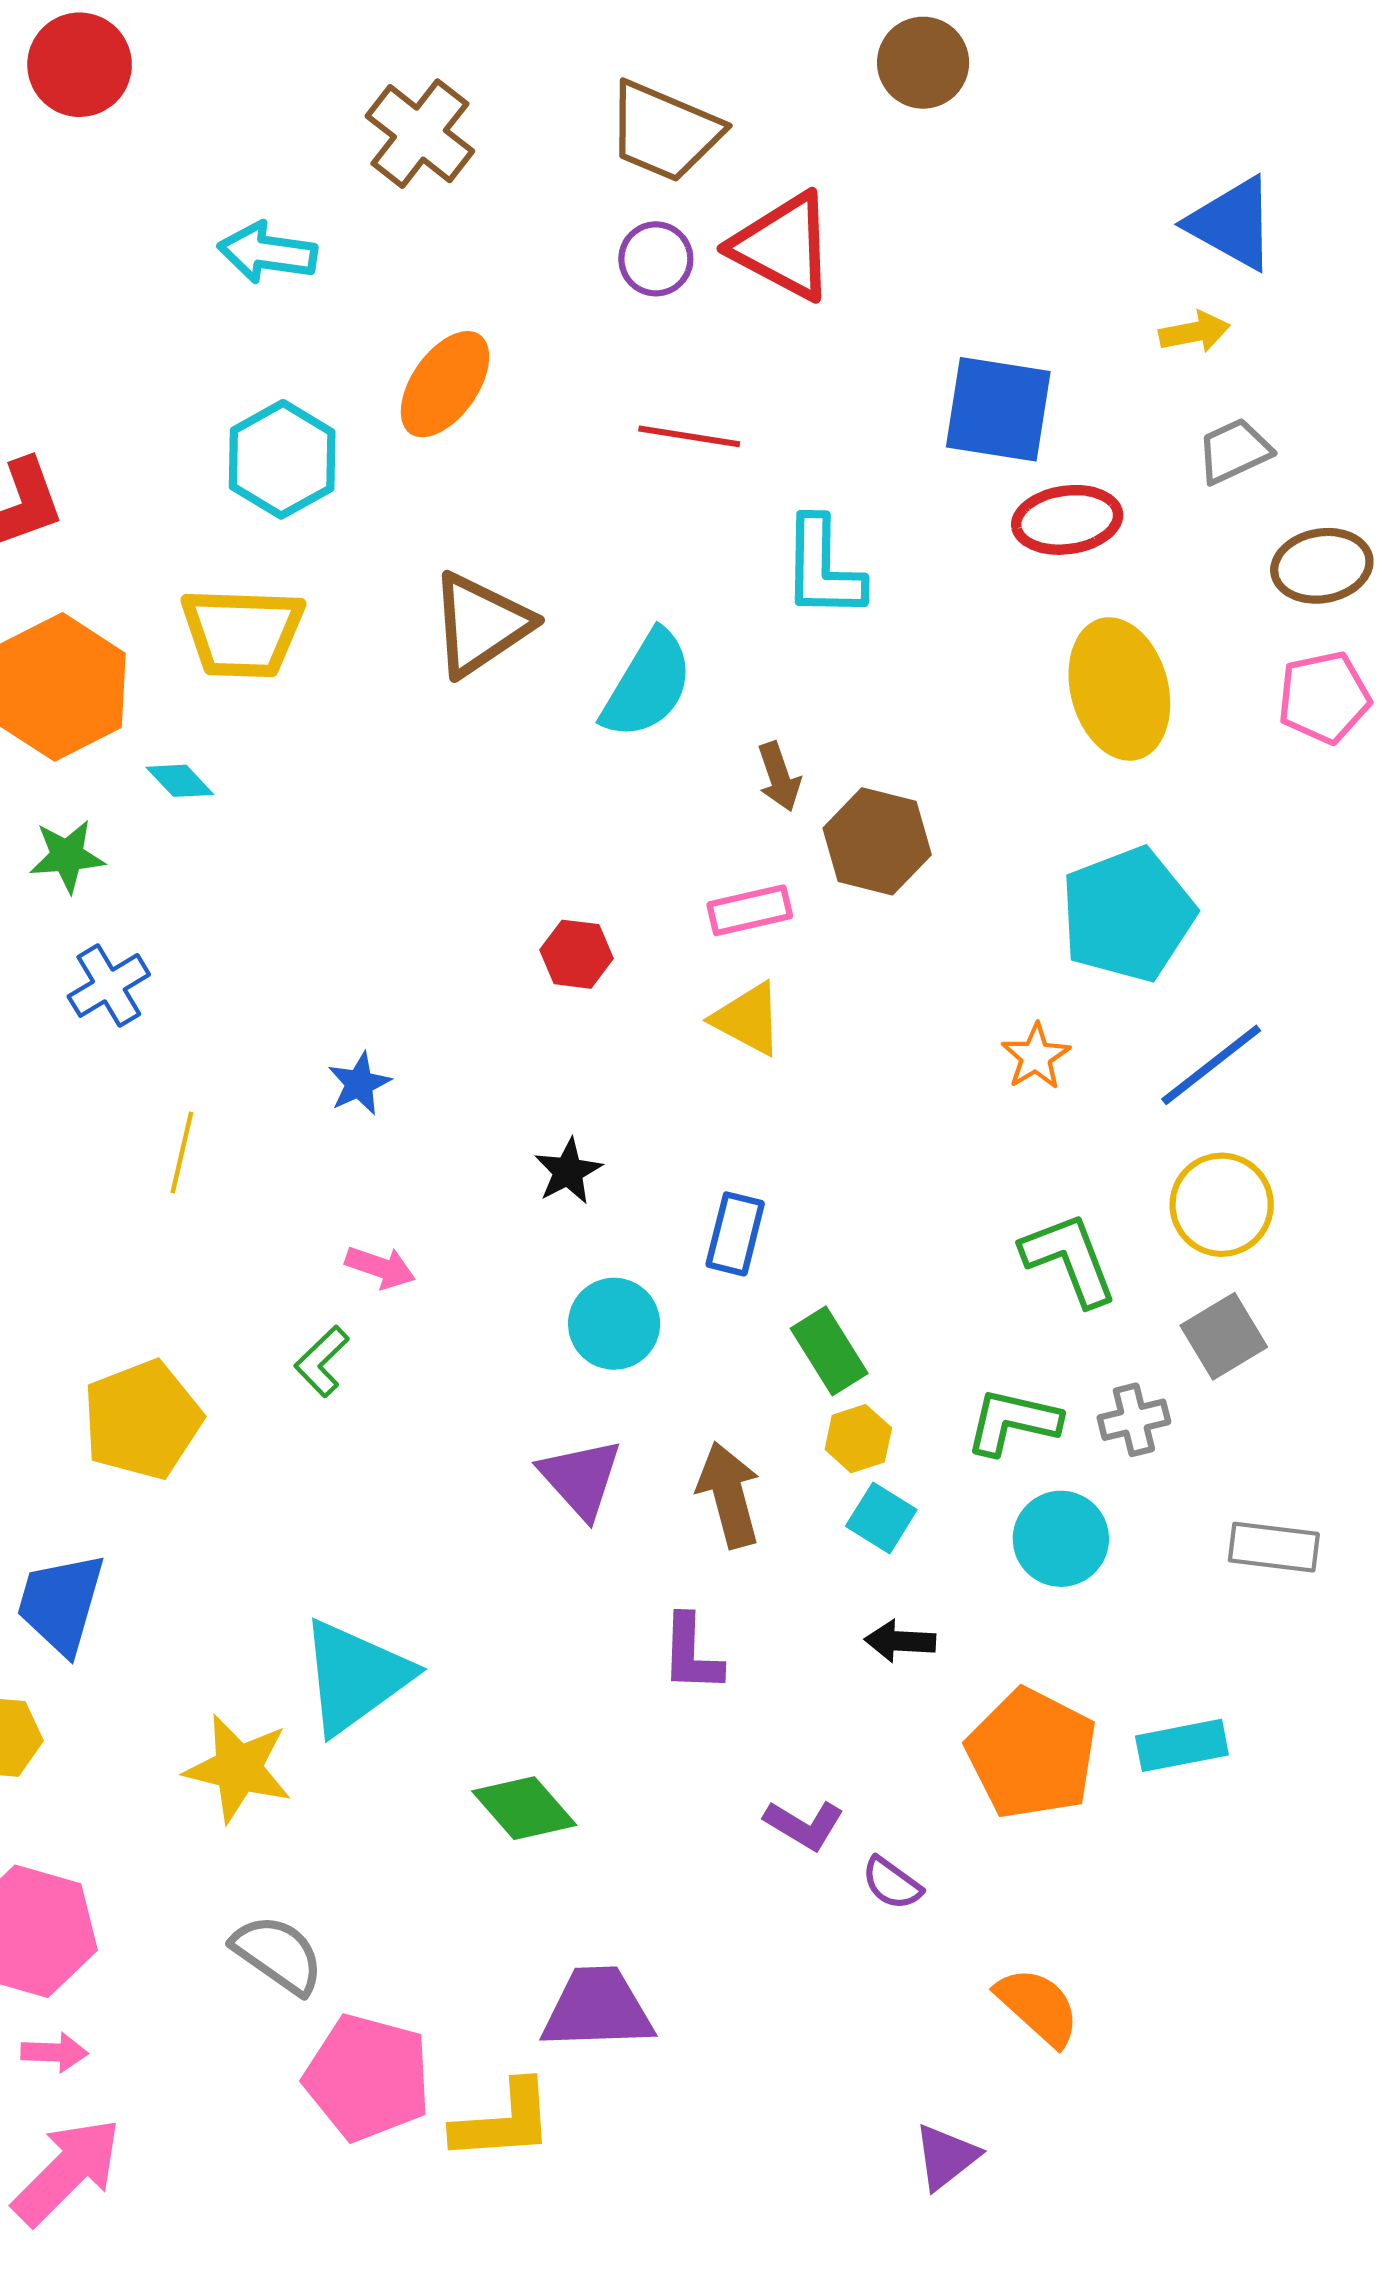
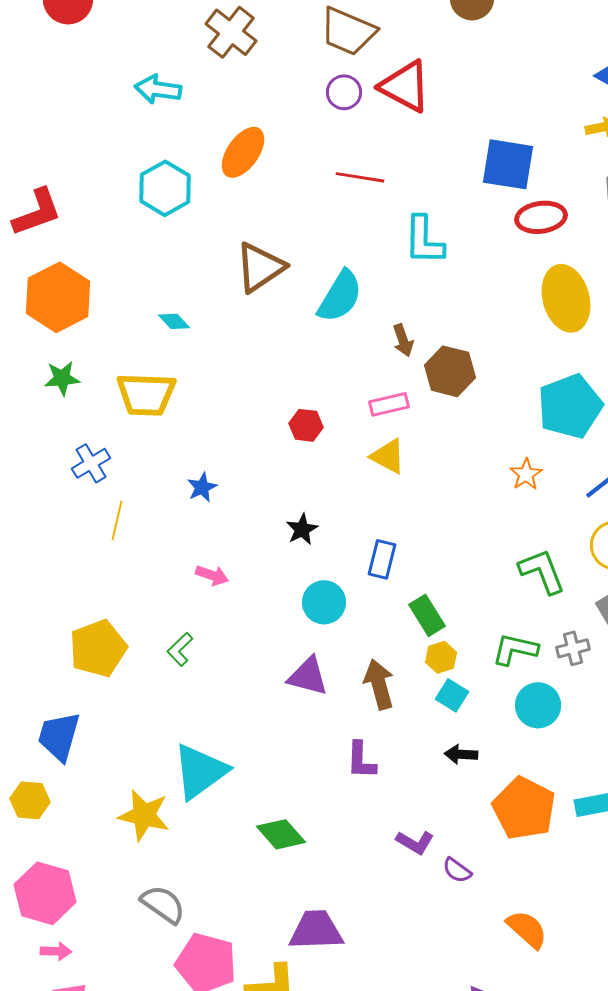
yellow trapezoid: (242, 633) -> (146, 394), moved
cyan diamond: (180, 781) -> (174, 321), moved
blue cross: (109, 985) -> (91, 463), moved
green L-shape: (322, 1361) -> (180, 649), moved
purple triangle: (581, 1478) -> (308, 676), turned -33

